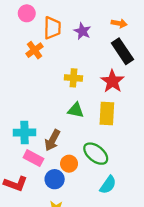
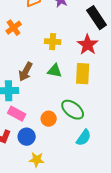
orange cross: (35, 50) -> (14, 28), moved
brown arrow: (52, 140) -> (26, 72), moved
blue circle: (55, 179) -> (27, 137), moved

